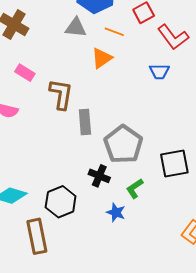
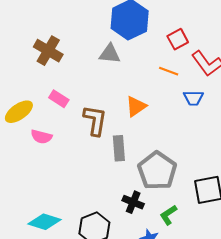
orange line: (114, 32) -> (169, 71), moved
orange triangle: (102, 58) -> (136, 106), moved

